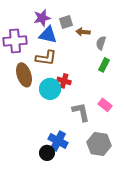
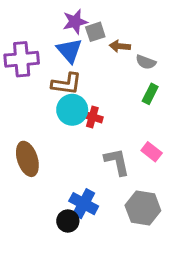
purple star: (42, 18) -> (75, 22), moved
blue triangle: (48, 35) -> (69, 51), turned 36
gray semicircle: (101, 43) -> (146, 62), turned -88
brown ellipse: (24, 75) -> (27, 159), moved
cyan circle: (50, 89) -> (72, 110), moved

